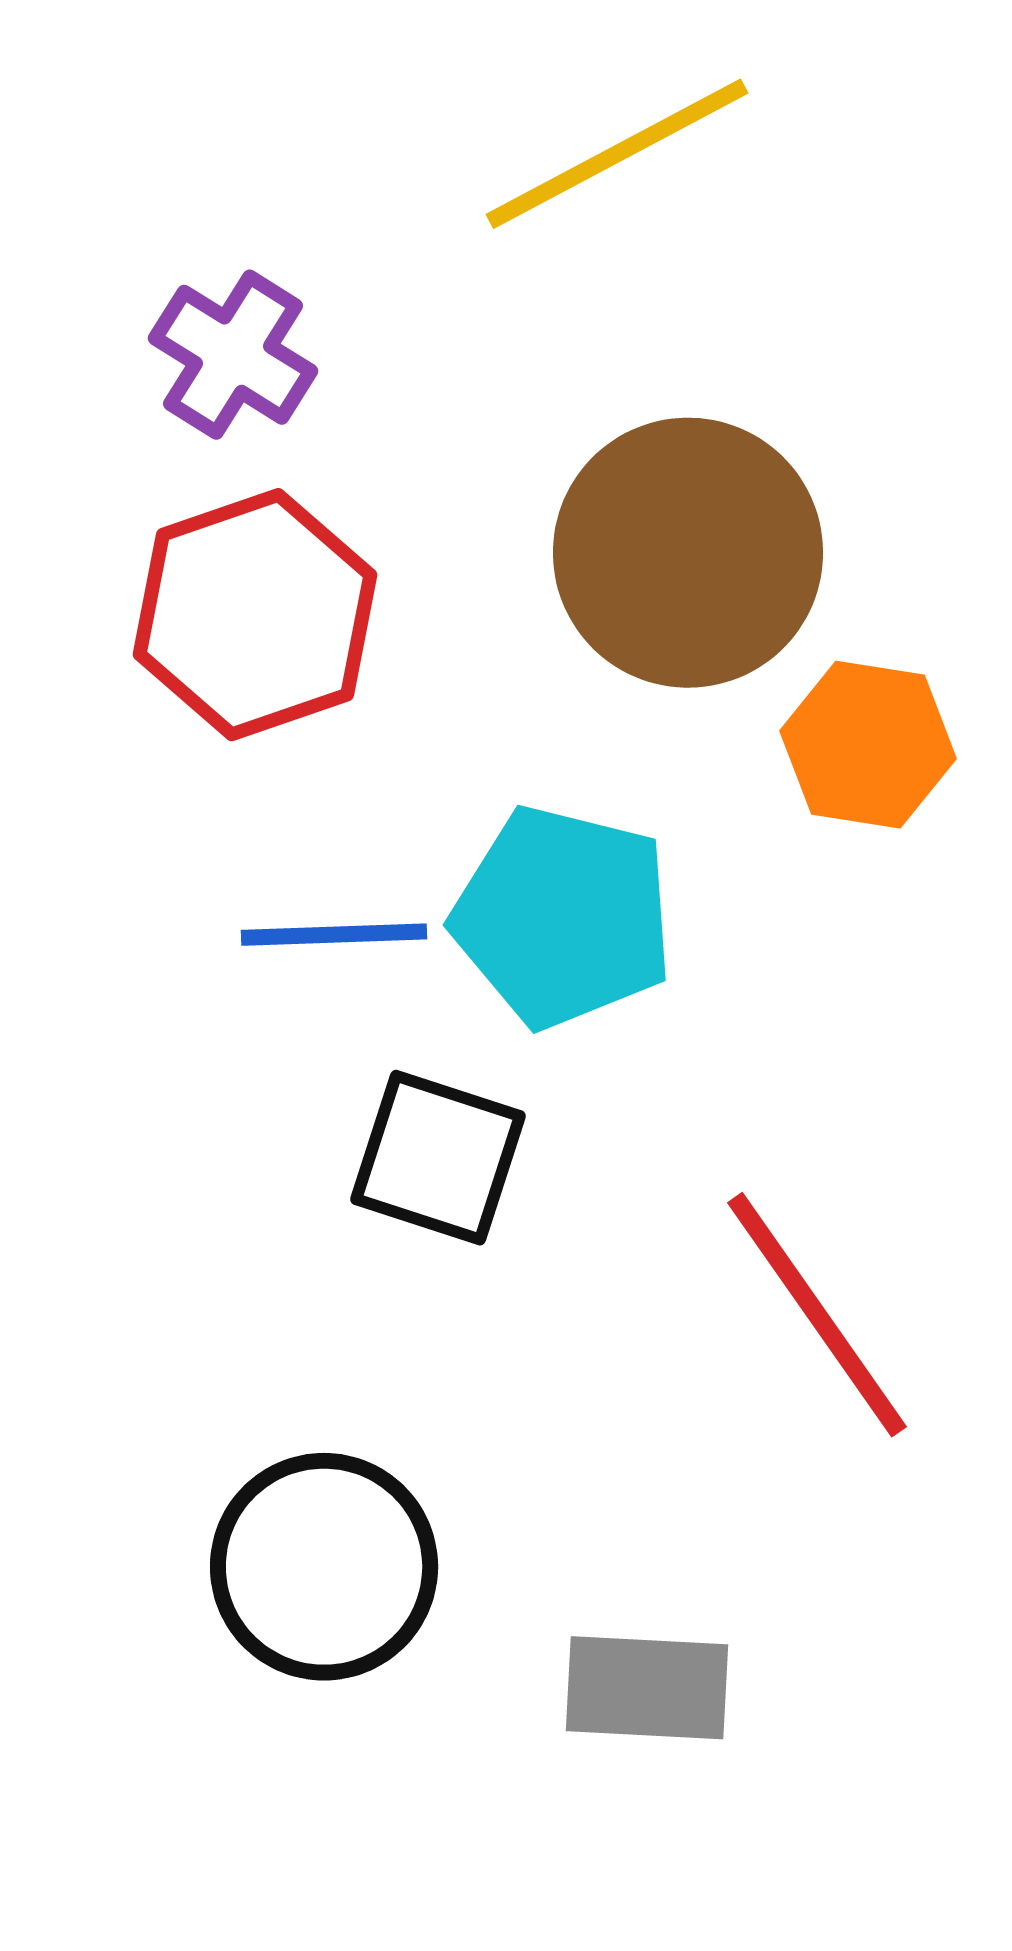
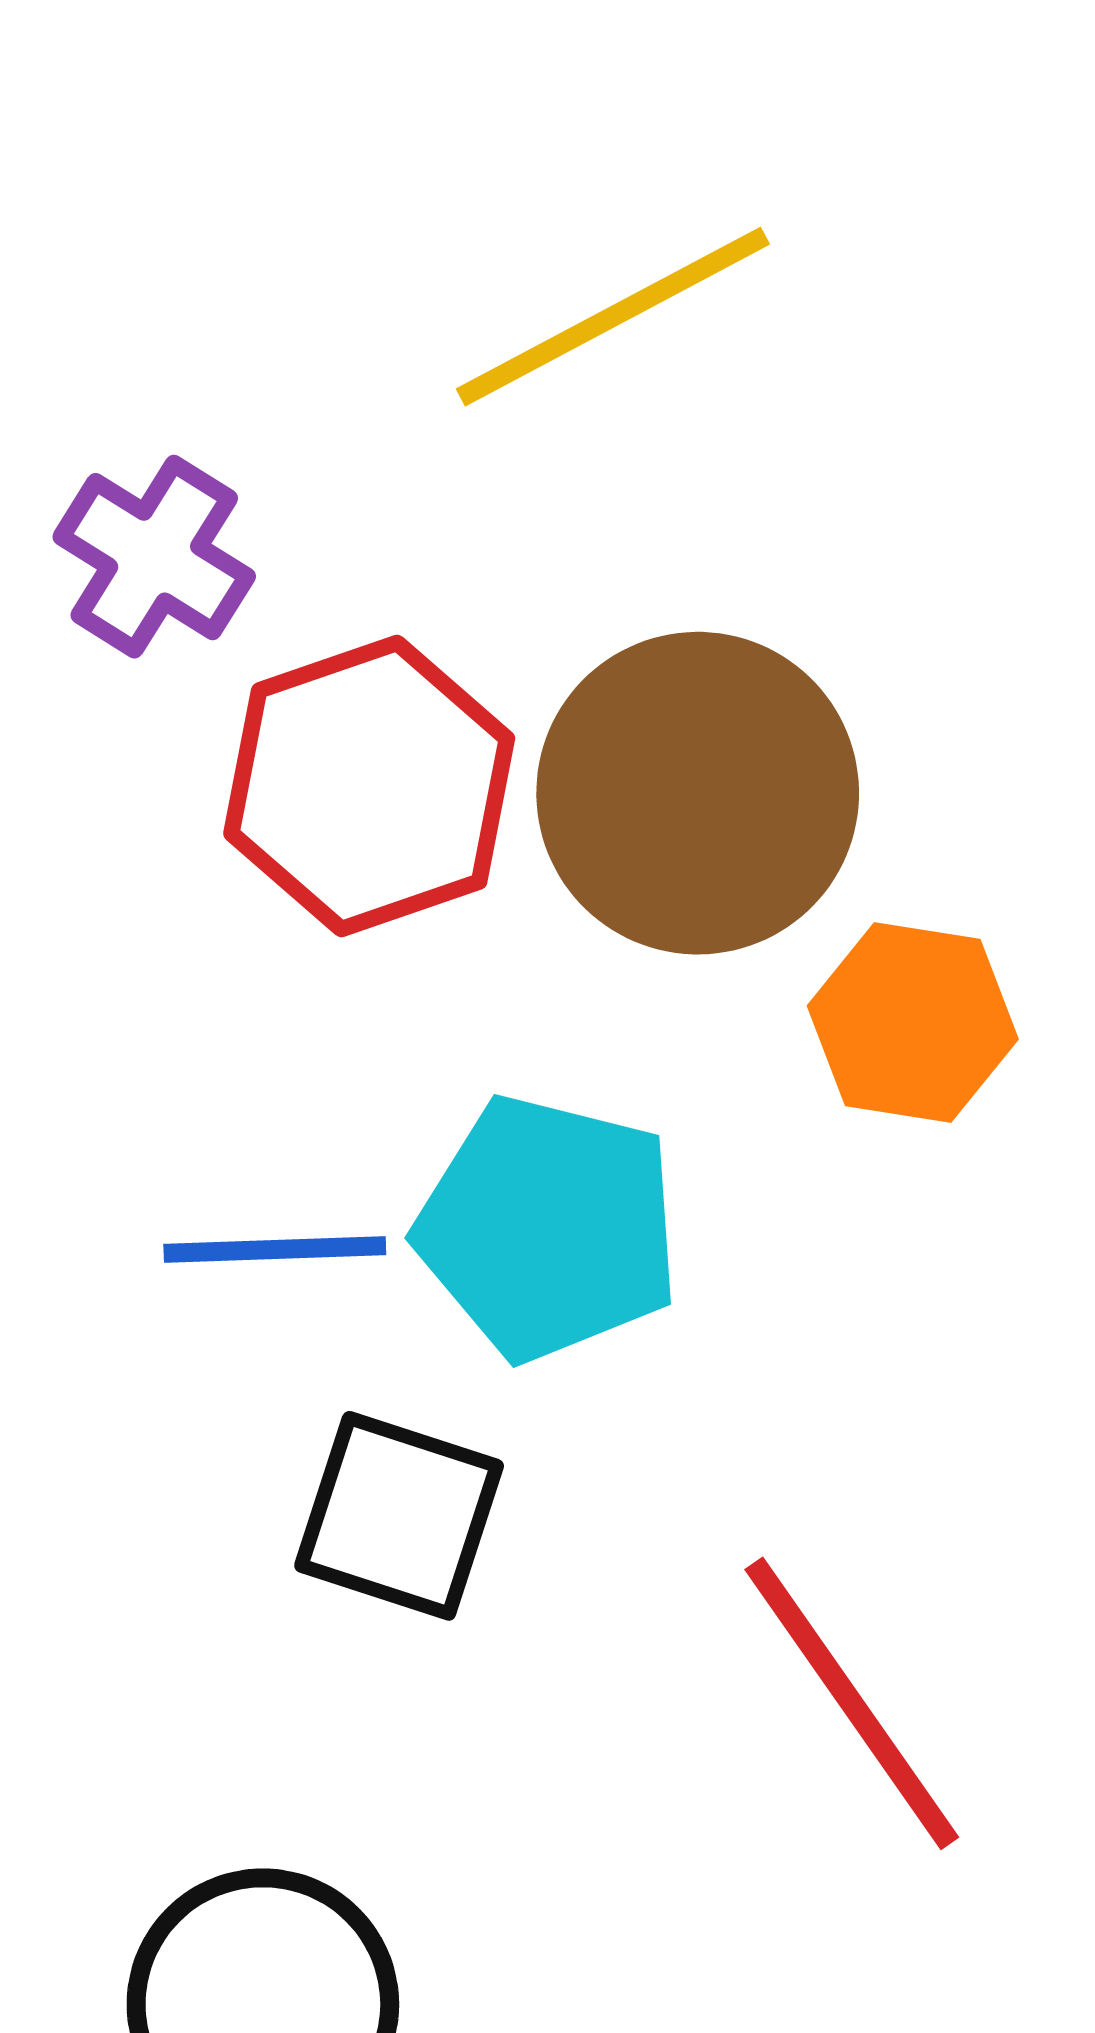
red hexagon: (255, 615) -> (369, 786), moved

